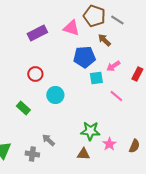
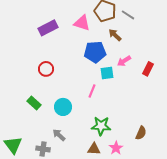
cyan circle: (55, 95) -> (63, 107), moved
pink line: (116, 96) -> (92, 91), moved, turned 72
pink star: (109, 144) -> (116, 148), moved
brown semicircle: (134, 146) -> (141, 133), moved

